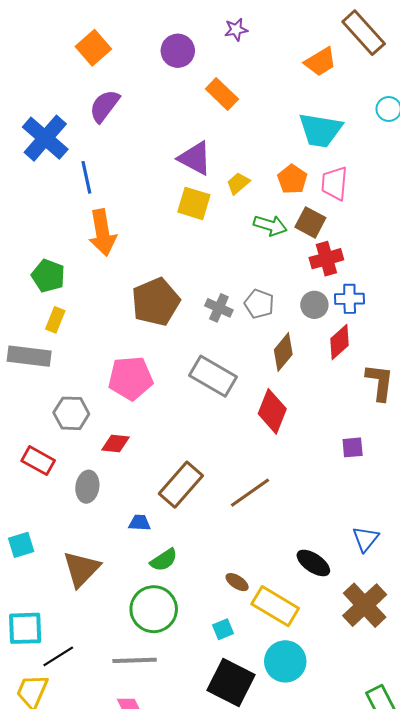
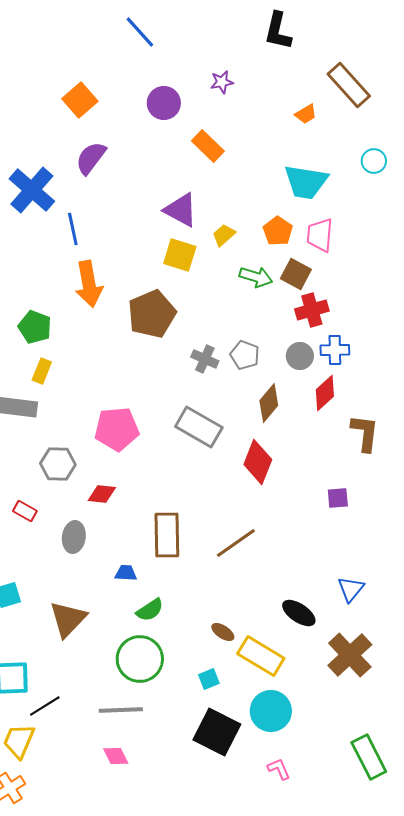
orange trapezoid: (320, 62) -> (306, 114), size x0.7
brown pentagon: (156, 302) -> (152, 314), moved
red rectangle: (38, 461) -> (25, 511), size x0.7
brown rectangle: (181, 485) -> (167, 535), turned -42

